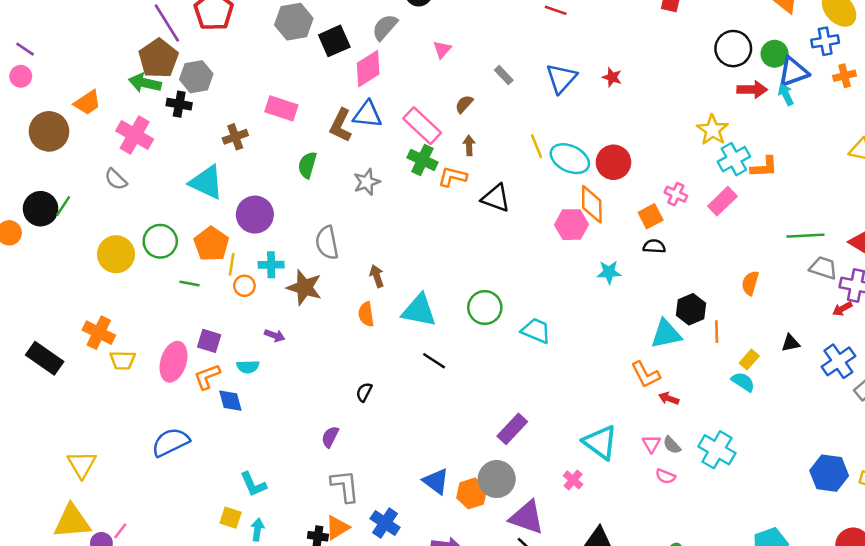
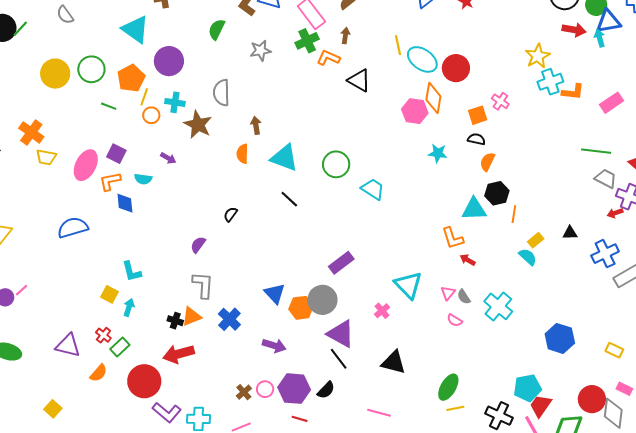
green cross: (422, 160) -> (307, 41), turned 30
pink rectangle: (722, 201) -> (611, 103), moved
orange semicircle: (750, 283) -> (487, 162), moved
blue hexagon: (829, 473) -> (560, 338), moved

